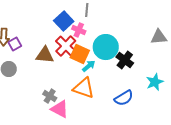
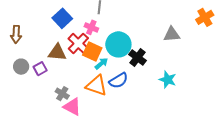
blue square: (64, 21) -> (62, 18), moved
purple square: (15, 44) -> (40, 69), moved
cyan star: (155, 82) -> (168, 80), turned -30
blue semicircle: (124, 98) -> (118, 81), moved

